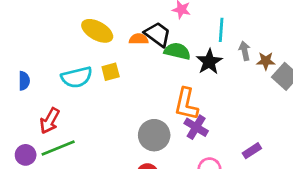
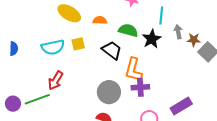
black trapezoid: (158, 34) -> (112, 50), moved
red arrow: (50, 121) -> (56, 80), moved
purple cross: (196, 127) -> (140, 87), turned -36
purple rectangle: (252, 151) -> (181, 106), size x1.5

